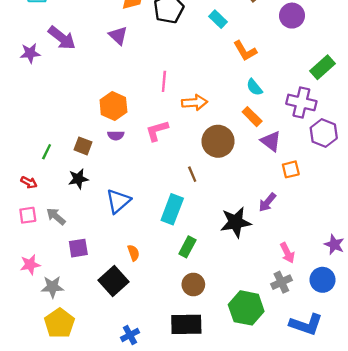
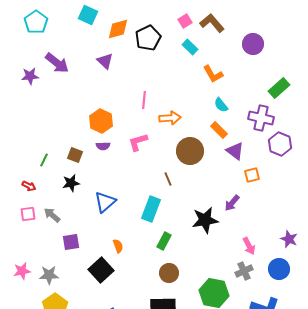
pink star: (30, 265) -> (22, 271), moved

